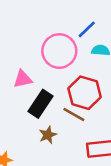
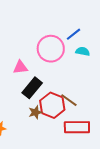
red hexagon: (85, 93) -> (52, 105), moved
brown line: (74, 115) -> (69, 100), moved

